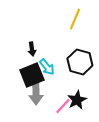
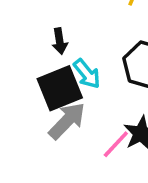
gray arrow: (36, 93) -> (67, 121), turned -135

